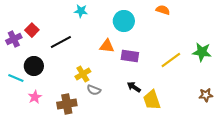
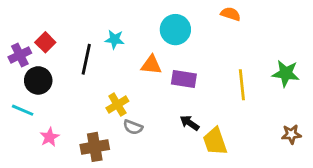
cyan star: (81, 11) -> (115, 39), moved
black line: (61, 42) -> (86, 59), turned -50
yellow line: (171, 60) -> (242, 85), turned -60
black circle: (34, 66) -> (38, 80), moved

